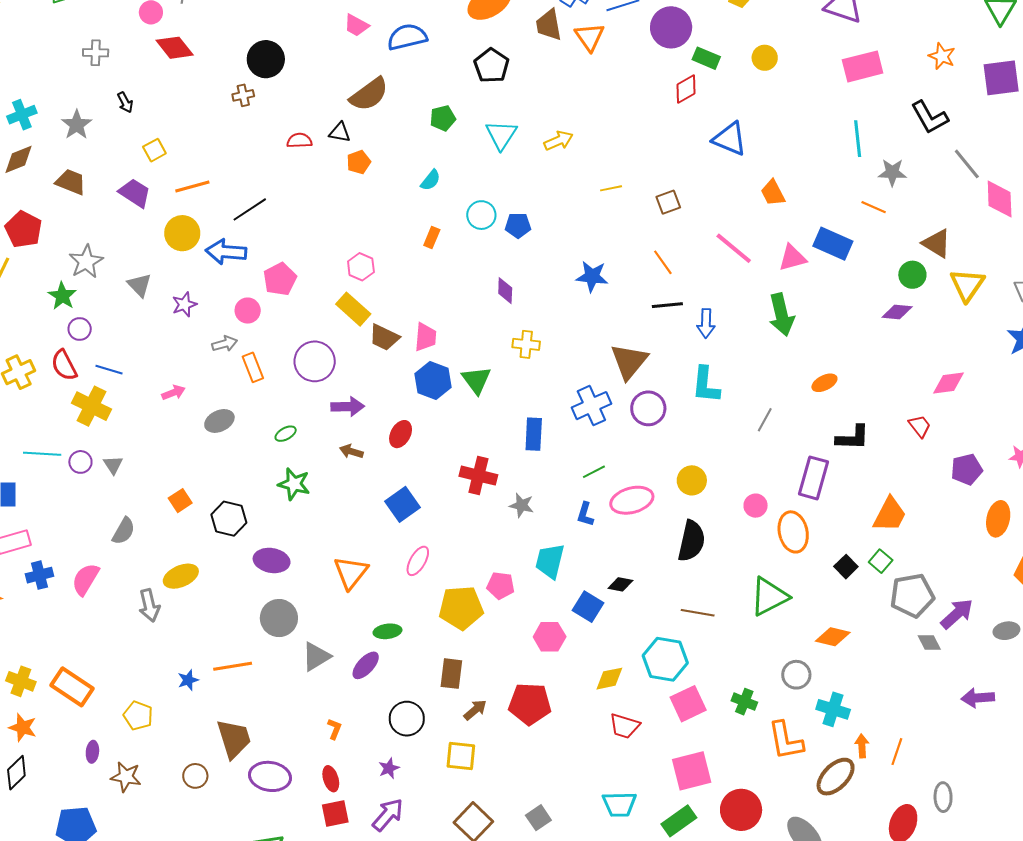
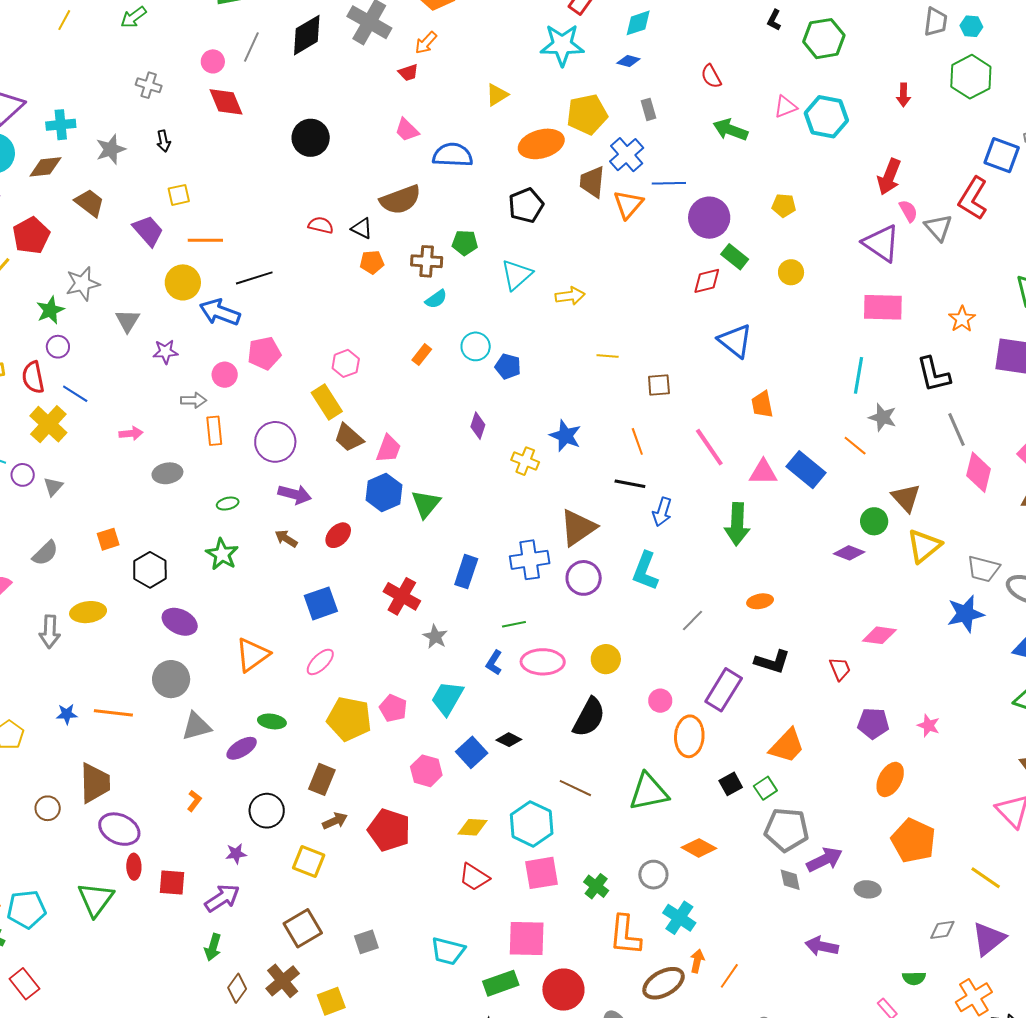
brown cross: (243, 95) -> (427, 261), moved, size x1.4
yellow cross: (526, 344) -> (525, 461), moved
red ellipse: (331, 779) -> (134, 867), moved

